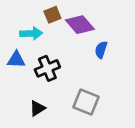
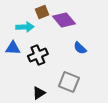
blue semicircle: (101, 50) -> (80, 48), moved, turned -64
black triangle: (37, 108) -> (39, 93), moved

